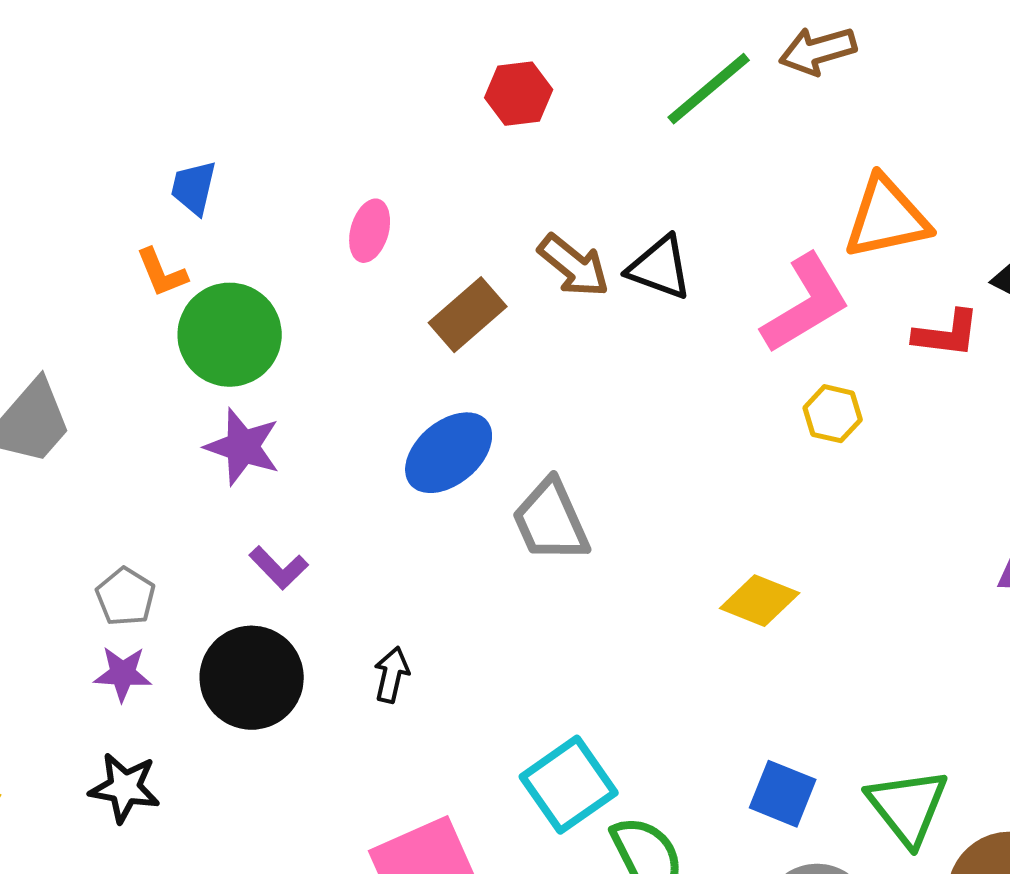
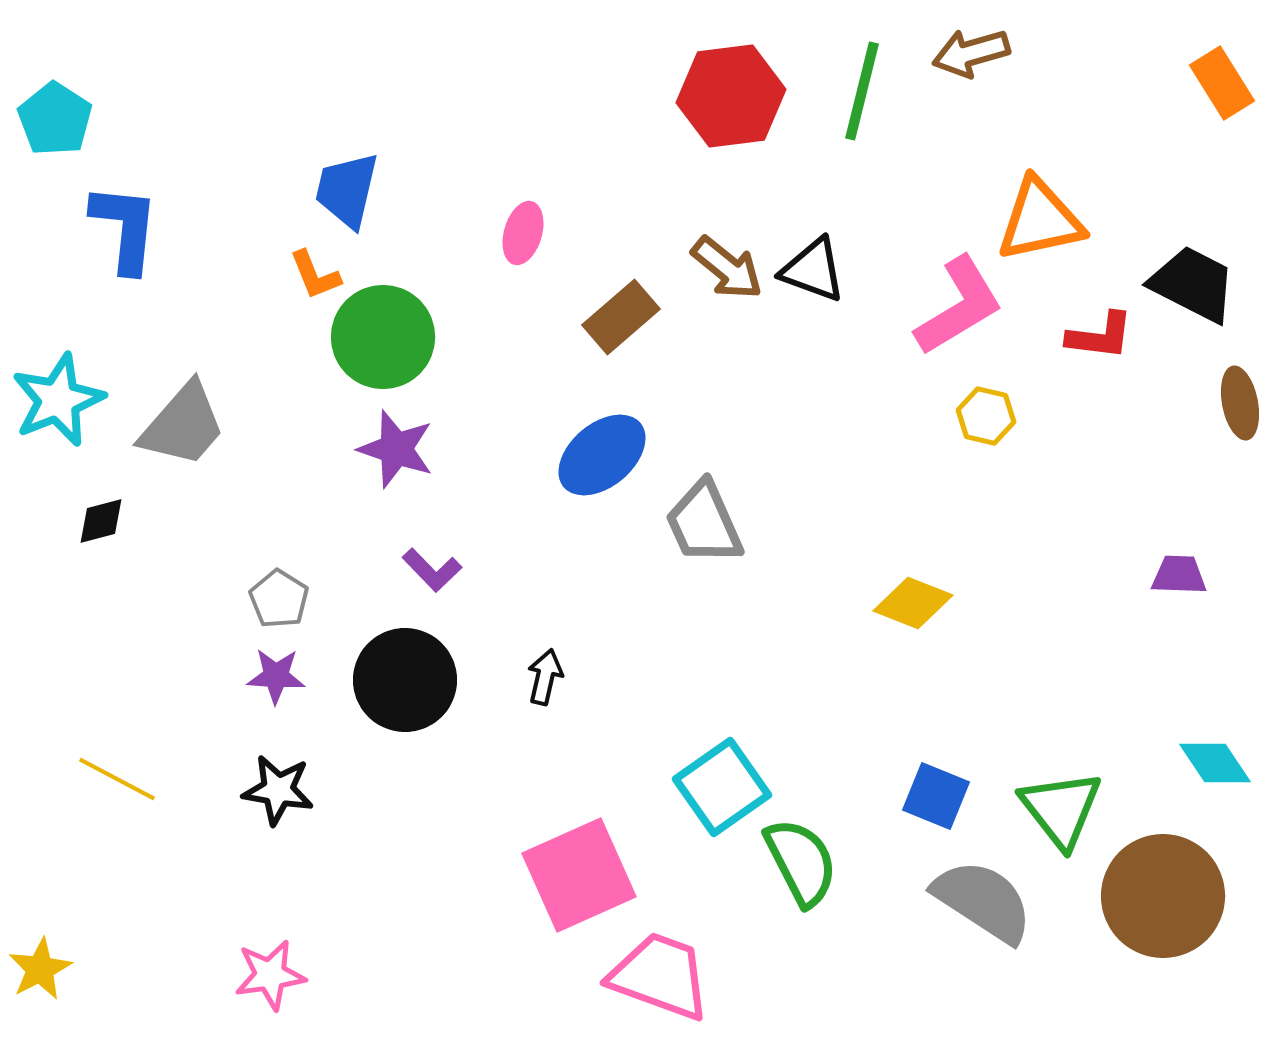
green line: (709, 89) -> (862, 91), turned -36
red hexagon: (519, 94) -> (731, 96), moved, size x1.6
blue trapezoid: (194, 188) -> (347, 190), size x1.4

